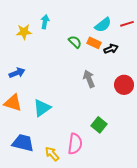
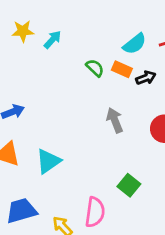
cyan arrow: (45, 22) -> (53, 40), turned 32
yellow star: (24, 32) -> (23, 31), moved
blue trapezoid: (23, 143) -> (21, 211), turned -30

